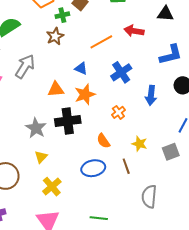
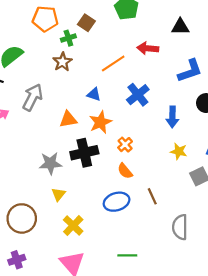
orange cross: (118, 112) -> (125, 145), moved
gray star: (36, 128) -> (50, 163), turned -30
yellow star: (139, 144) -> (179, 151), moved

